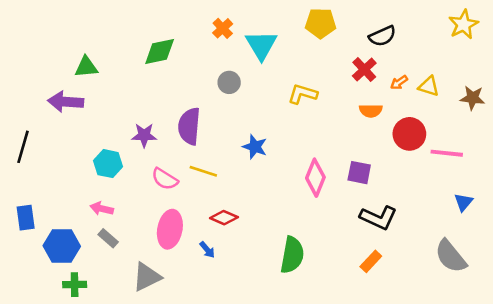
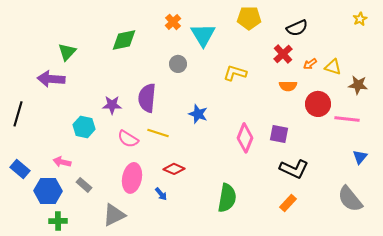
yellow star: (463, 24) -> (360, 19), size x0.6
green triangle: (86, 67) -> (67, 52), turned -42
brown star: (472, 98) -> (358, 85), moved
pink arrow: (102, 209) -> (62, 162), moved
blue rectangle: (26, 218) -> (20, 169), turned -42

